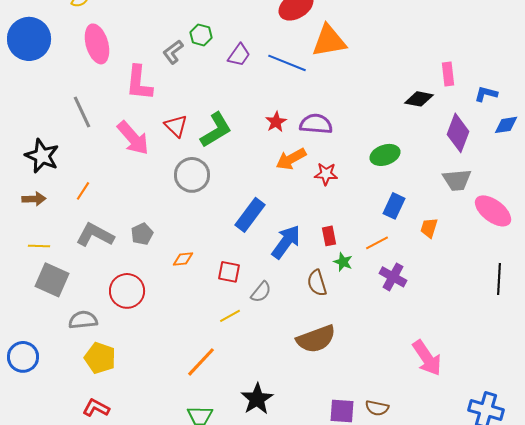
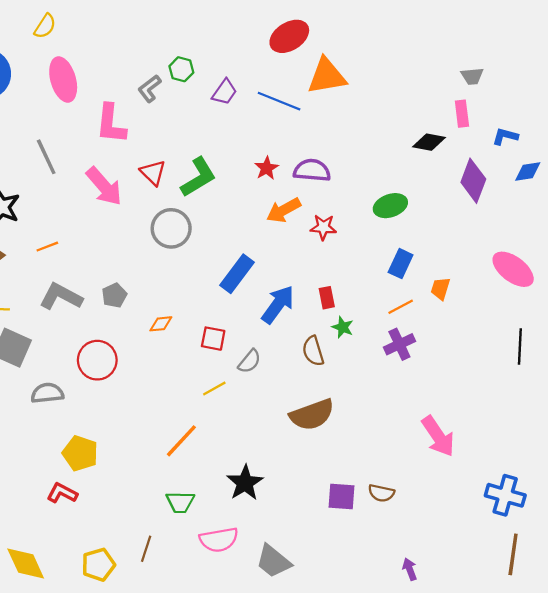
gray trapezoid: (457, 180) -> (472, 76), moved, size x0.7
orange line: (83, 191) -> (47, 247), turned 36
orange line: (377, 243) -> (401, 307), moved
purple cross: (393, 277) -> (399, 344), turned 36
yellow pentagon: (100, 358) -> (80, 453), moved

